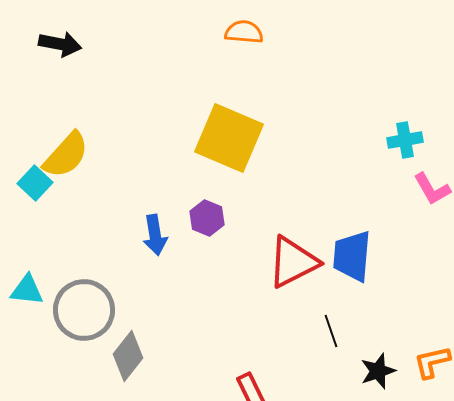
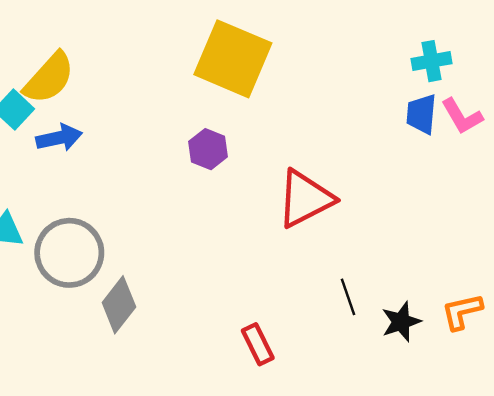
blue arrow: (155, 235) -> (59, 138), moved, turned -93
blue trapezoid: (352, 256) -> (421, 114), moved, size x0.7
black line: (331, 331) -> (348, 297), moved

